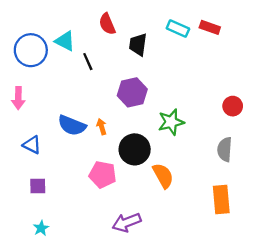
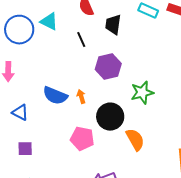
black line: (88, 62) -> (81, 40), moved

